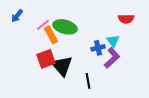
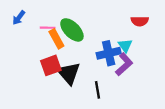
pink line: (43, 25) -> (48, 28), turned 40
green ellipse: (65, 27) -> (72, 30), turned 30
blue cross: (98, 48) -> (109, 53), size x1.5

